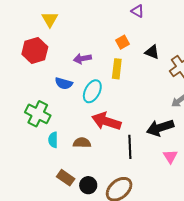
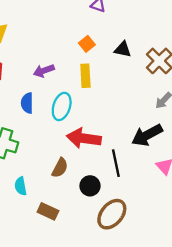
blue semicircle: (64, 83) -> (27, 103), turned 84
cyan semicircle: (53, 140) -> (21, 186), moved
brown semicircle: (82, 143) -> (60, 168), turned 126
black circle: (88, 185) -> (90, 186), moved

